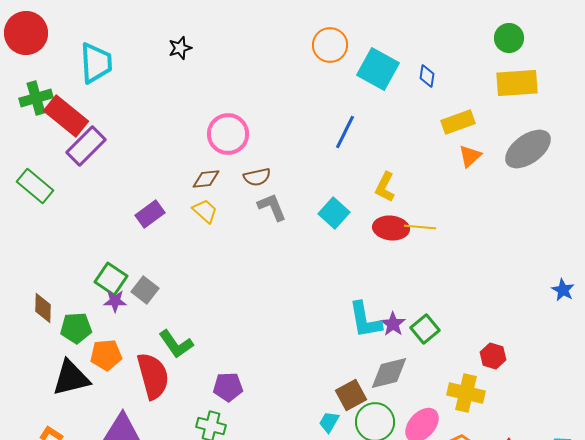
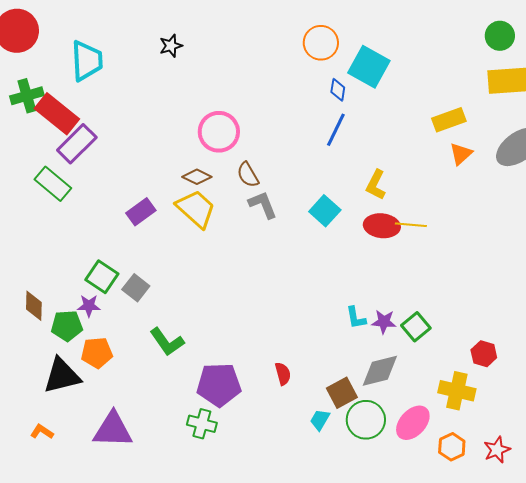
blue diamond: (427, 76) -> (338, 90), moved
brown semicircle: (257, 177) -> (248, 175), turned 72
brown diamond: (206, 179) -> (197, 177), turned 32
green rectangle: (35, 186) -> (53, 184), moved
yellow trapezoid: (205, 211) -> (196, 209), size x1.6
purple star: (115, 301) -> (89, 306), moved
cyan L-shape: (365, 320) -> (356, 318), size x0.6
purple star: (393, 324) -> (384, 322), turned -30
red semicircle: (153, 376) -> (283, 374), moved, size x0.5
purple pentagon: (228, 387) -> (219, 385), size x1.5

